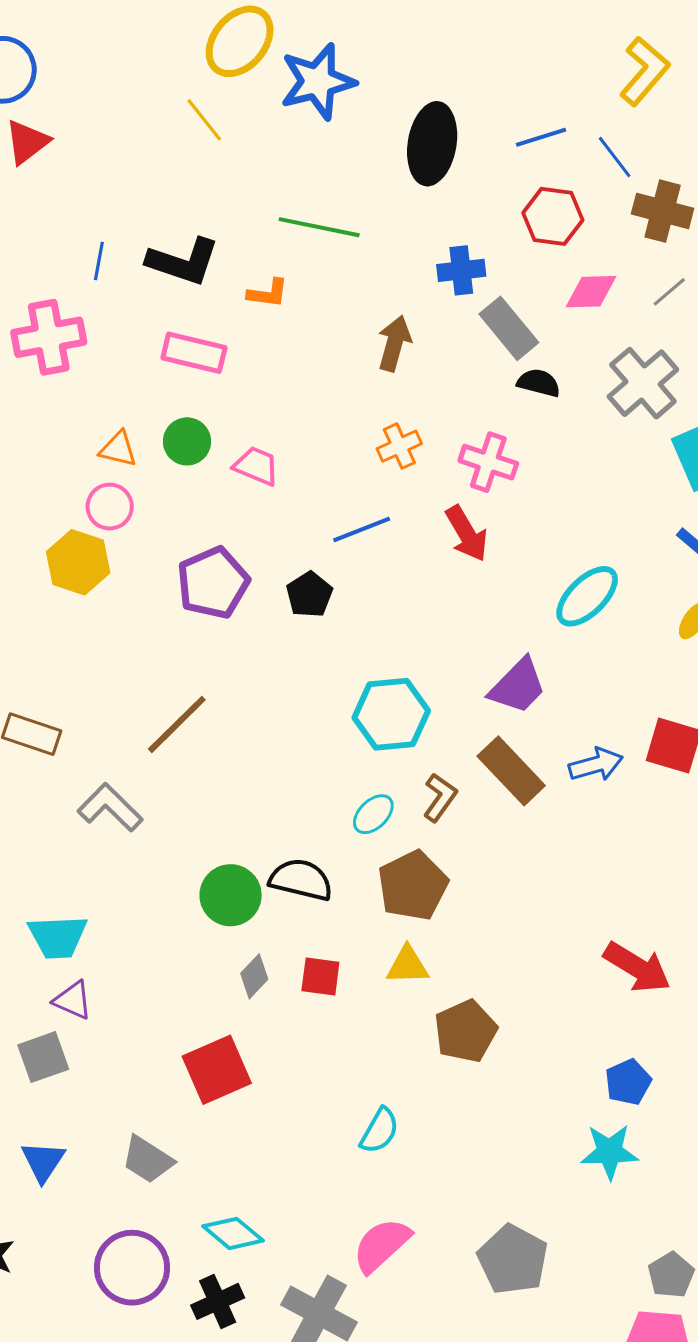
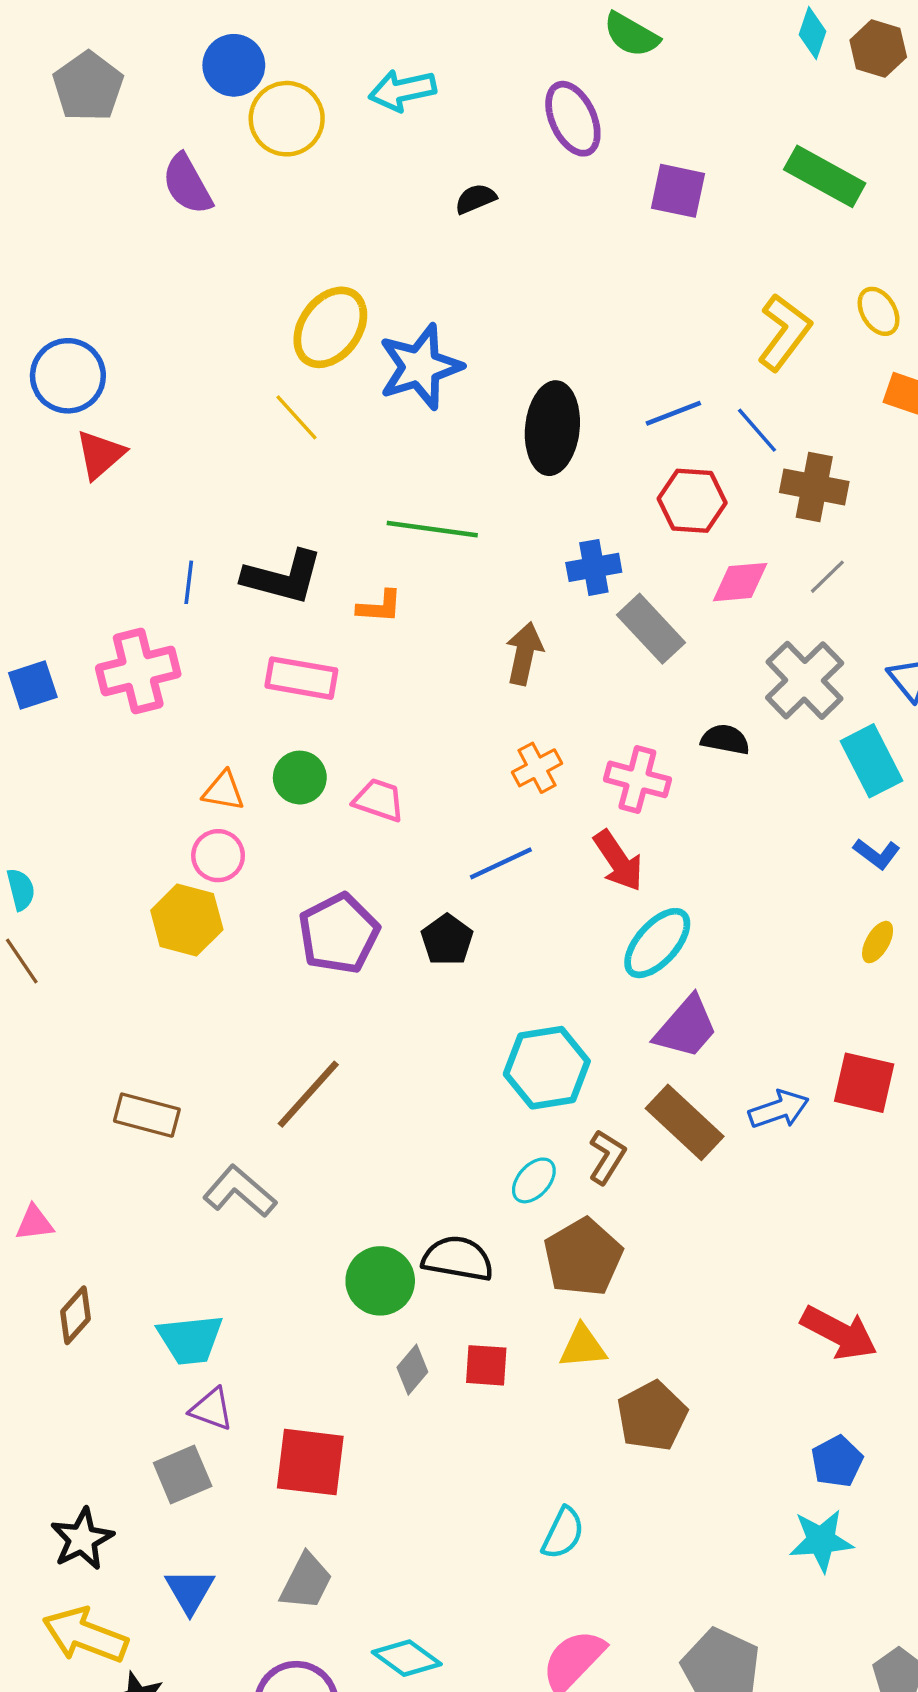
black semicircle: (539, 383) -> (725, 739), moved
cyan ellipse: (587, 596) -> (657, 943), moved
red square: (217, 1070) -> (310, 1462), moved, turned 34
gray trapezoid: (148, 1160) -> (306, 1582), turned -92

